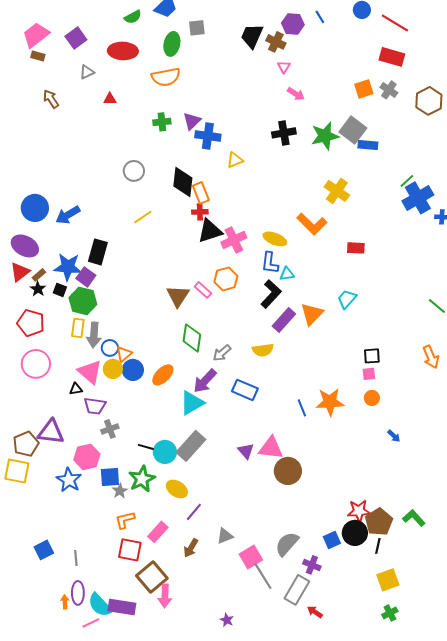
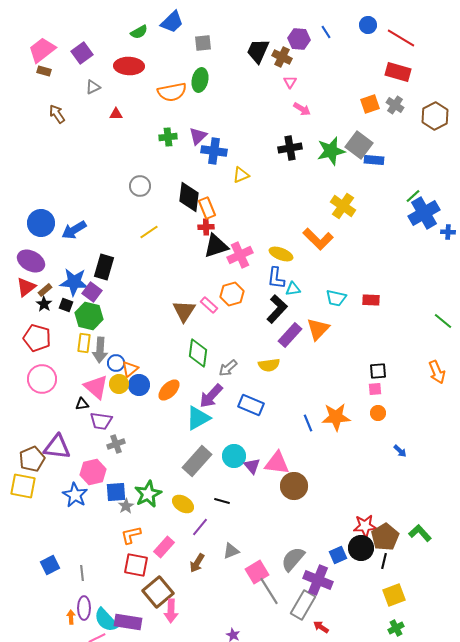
green ellipse: (172, 44) -> (200, 80), moved
red rectangle: (356, 248) -> (371, 300), moved
cyan trapezoid: (347, 299) -> (336, 298), moved, turned -120
black line: (146, 447) -> (222, 501), moved
cyan circle: (165, 452) -> (234, 456), moved
purple cross: (312, 565) -> (318, 580), size x1.6

